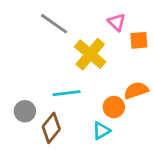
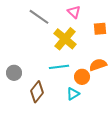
pink triangle: (117, 22) -> (74, 12), moved
cyan line: (67, 93) -> (59, 67), moved
gray circle: (25, 111) -> (14, 73), moved

